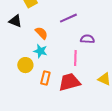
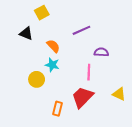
orange rectangle: (45, 78) -> (57, 109), moved
red trapezoid: (69, 82) -> (83, 97), turned -30

